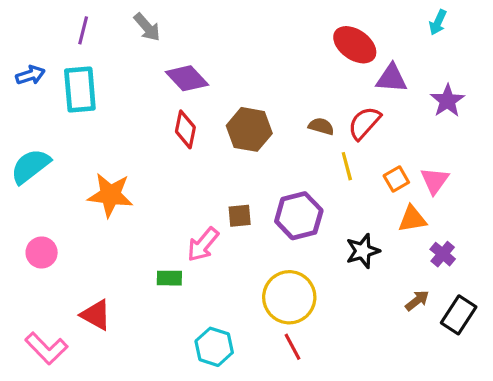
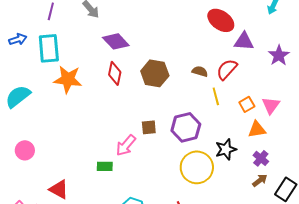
orange star: (110, 195) -> (68, 79), moved
purple cross: (443, 254) -> (261, 158), moved
yellow circle: (289, 297) -> (197, 167), moved

